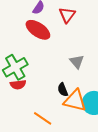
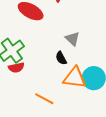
black semicircle: (63, 90) -> (61, 58), moved

